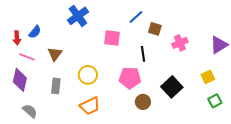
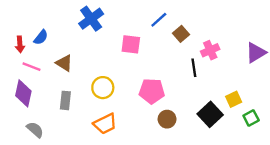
brown square: (155, 29) -> (181, 34), turned 32
brown triangle: (55, 54) -> (64, 63), turned -35
black line: (143, 54) -> (194, 68), moved
yellow square: (208, 77) -> (234, 99), moved
black square: (172, 87) -> (210, 114), moved

